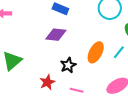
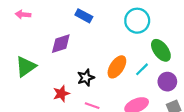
purple diamond: (56, 35) -> (61, 44), moved, turned -30

